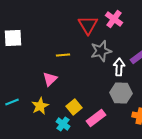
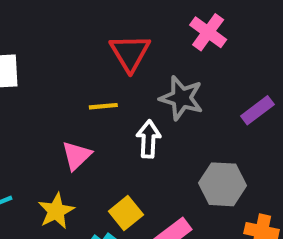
red triangle: (88, 25) -> (130, 53), moved
gray star: (101, 51) -> (181, 98), turned 30
white arrow: (119, 67) -> (149, 139), moved

